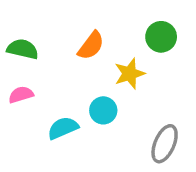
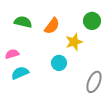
green semicircle: (23, 49) -> (23, 22), moved
cyan semicircle: (63, 128) -> (20, 73), moved

